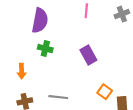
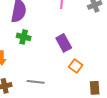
orange square: (105, 92) -> (76, 66), moved

